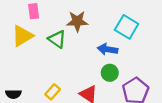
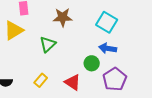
green triangle: (57, 39) -> (48, 44), moved, turned 42
blue arrow: (108, 49) -> (108, 48), moved

